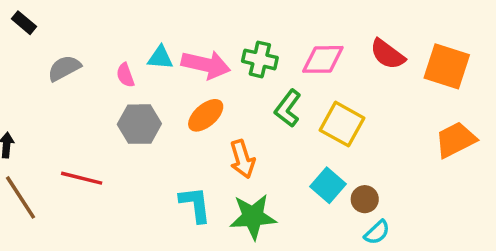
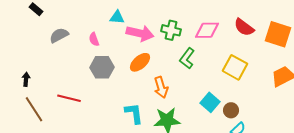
cyan triangle: (160, 58) -> (117, 17), moved
yellow square: (342, 124) -> (235, 67), moved

